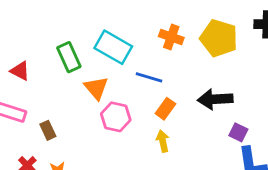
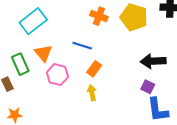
cyan rectangle: (113, 47) -> (33, 21), moved, turned -68
green rectangle: (69, 57) -> (20, 64), moved
black arrow: (215, 99) -> (153, 61), moved

